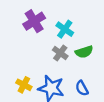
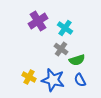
green semicircle: (84, 52) -> (77, 60), moved

